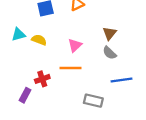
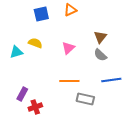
cyan triangle: (18, 34) -> (16, 52), moved
orange line: (71, 68) -> (69, 81), moved
red cross: (42, 79) -> (35, 107), moved

